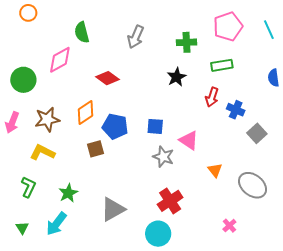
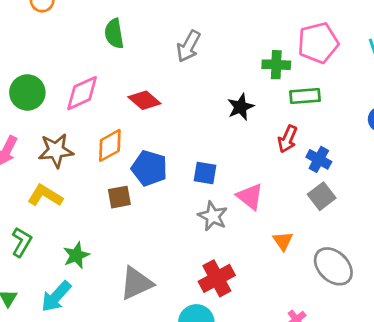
green cross: (187, 42) -> (276, 65), moved
pink diamond: (60, 60) -> (82, 93), moved
gray square: (257, 133) -> (322, 196), moved

